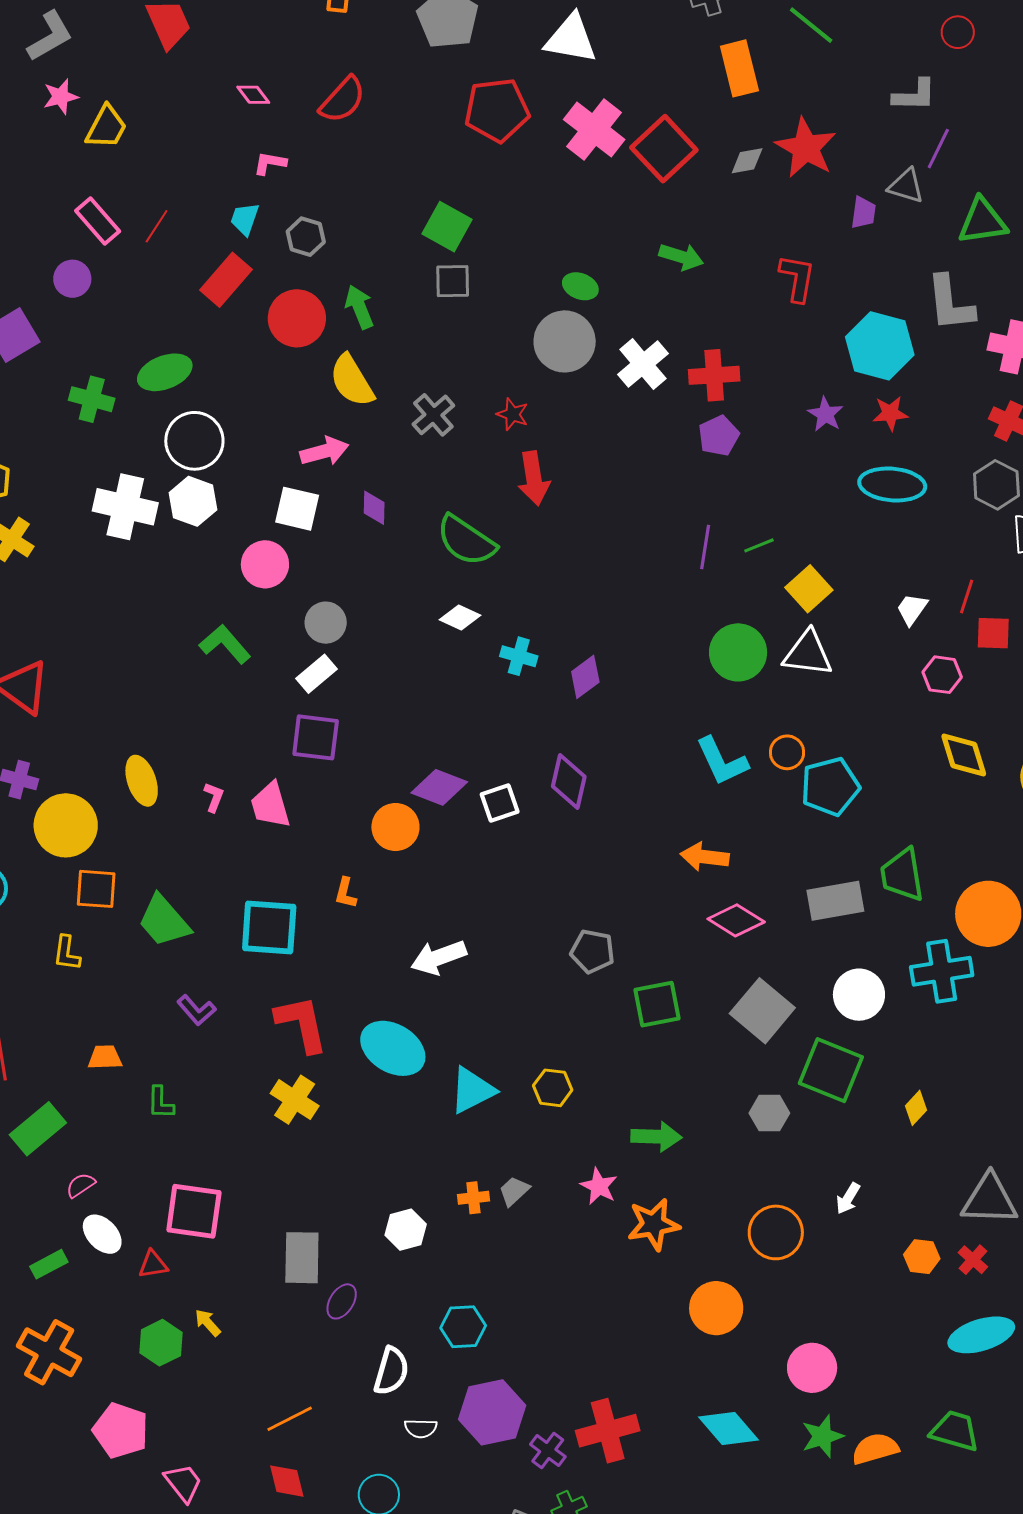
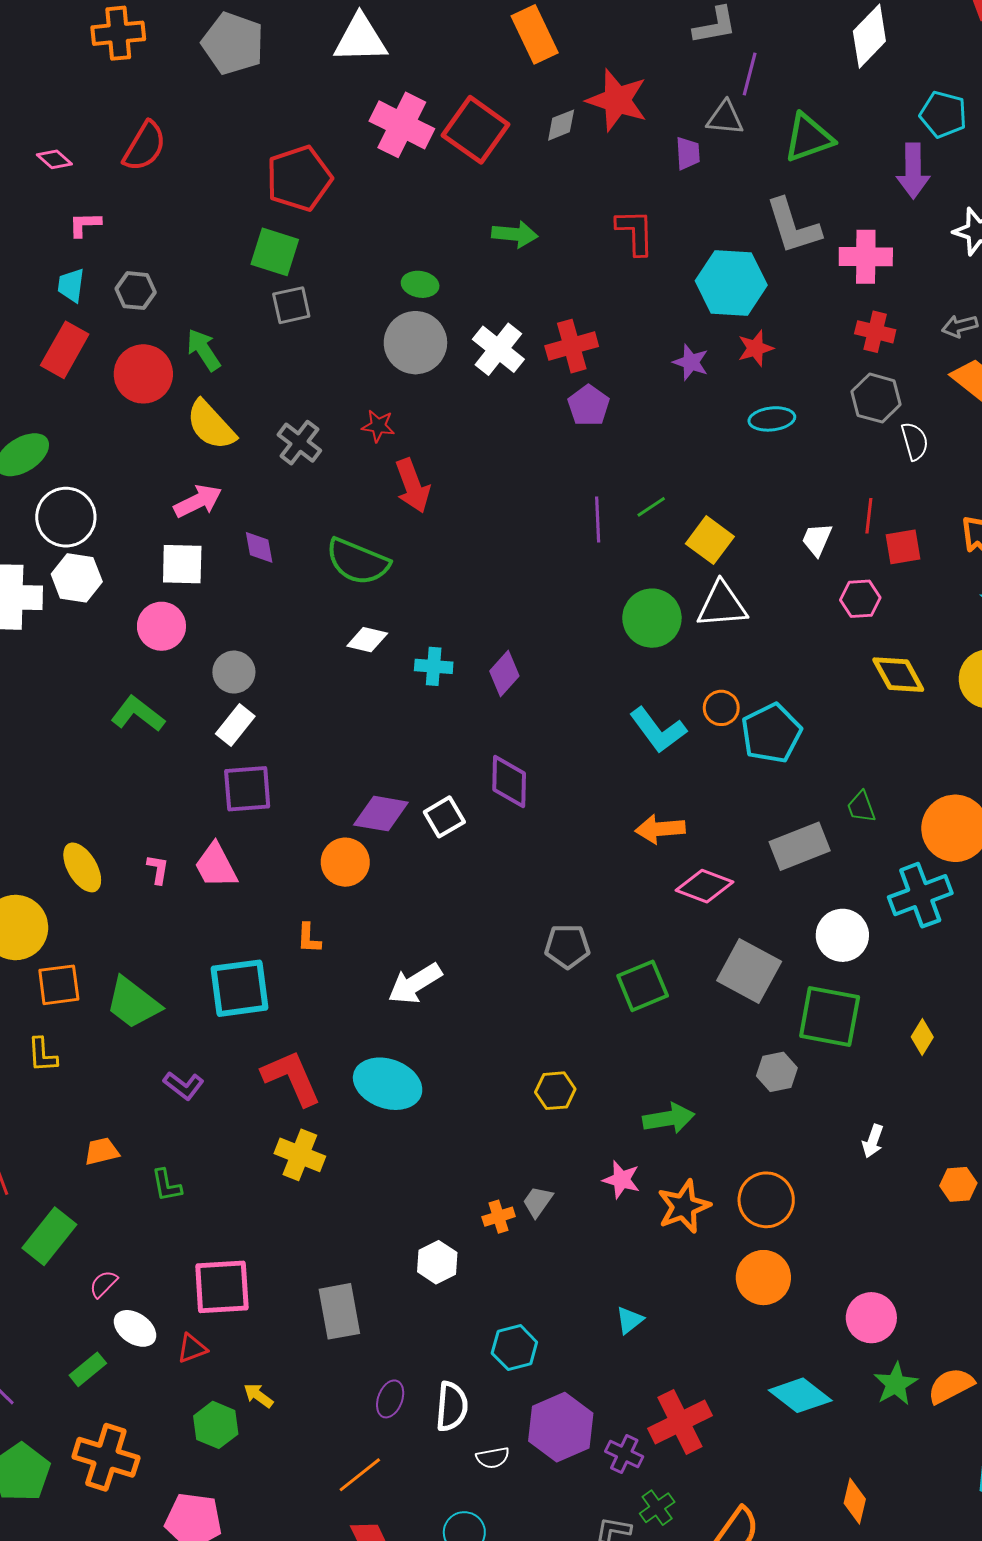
red pentagon: (497, 110) -> (299, 178), moved
cyan ellipse: (892, 484) -> (772, 419), size x0.7
green trapezoid: (902, 875) -> (861, 807), size x0.6
cyan triangle: (472, 1090) -> (630, 1320), moved, size x0.6
orange circle: (776, 1232) -> (766, 1200), moved
purple ellipse: (342, 1301) -> (390, 1399), moved

